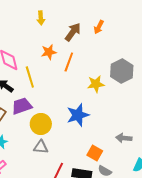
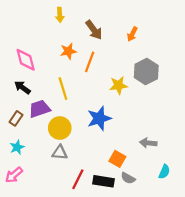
orange arrow: (99, 27) -> (132, 34), moved
brown arrow: (73, 32) -> (94, 30), turned 108
yellow line: (30, 77) -> (63, 89), moved

